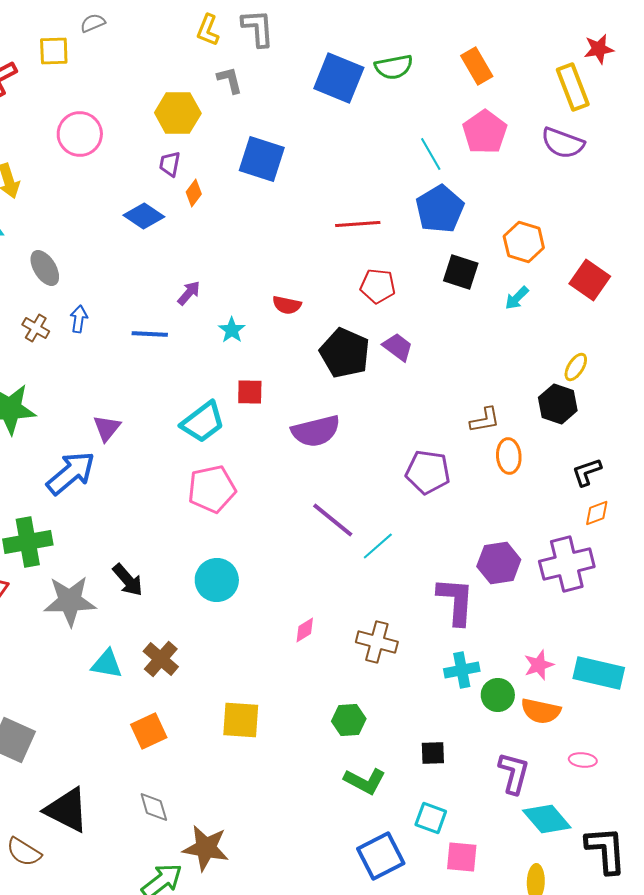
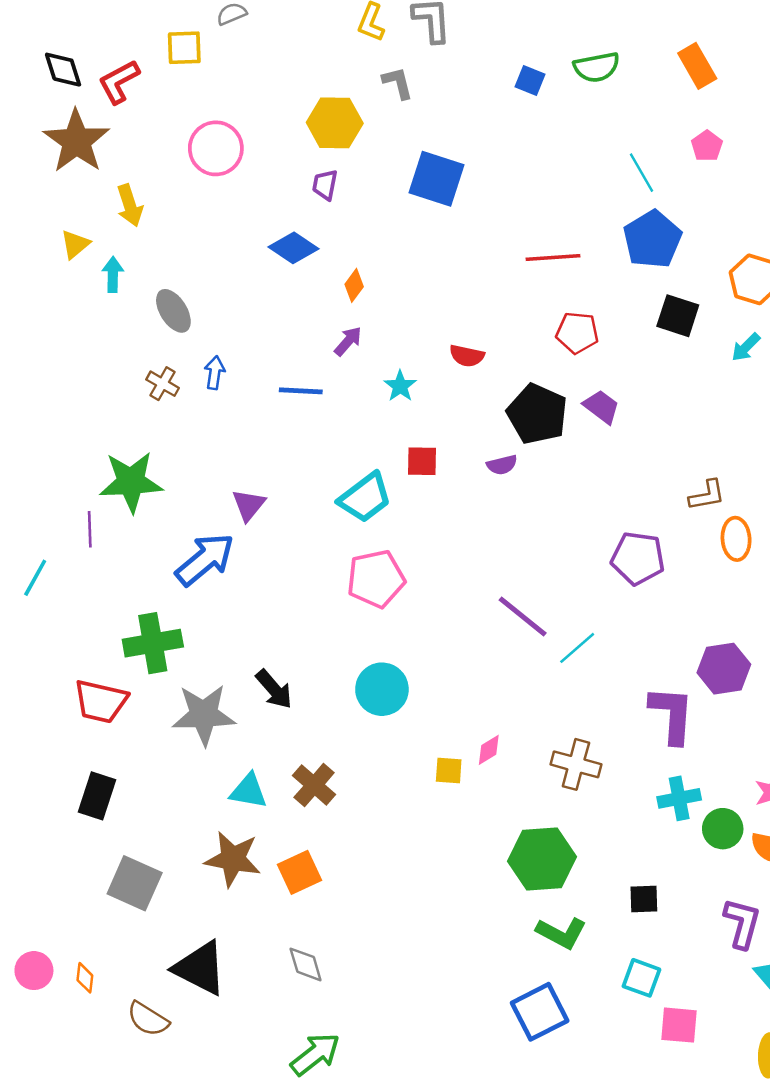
blue square: (339, 78) -> (530, 80), size x0.5
pink pentagon: (485, 132) -> (707, 146), size x0.6
orange diamond: (194, 193) -> (354, 285), moved
purple semicircle: (316, 431) -> (502, 465), moved, size x0.5
yellow square: (241, 720) -> (449, 770), moved, size x0.6
green hexagon: (349, 720) -> (542, 859), size x1.6
brown star: (206, 848) -> (233, 859), moved
blue square: (381, 856) -> (540, 1012), moved

